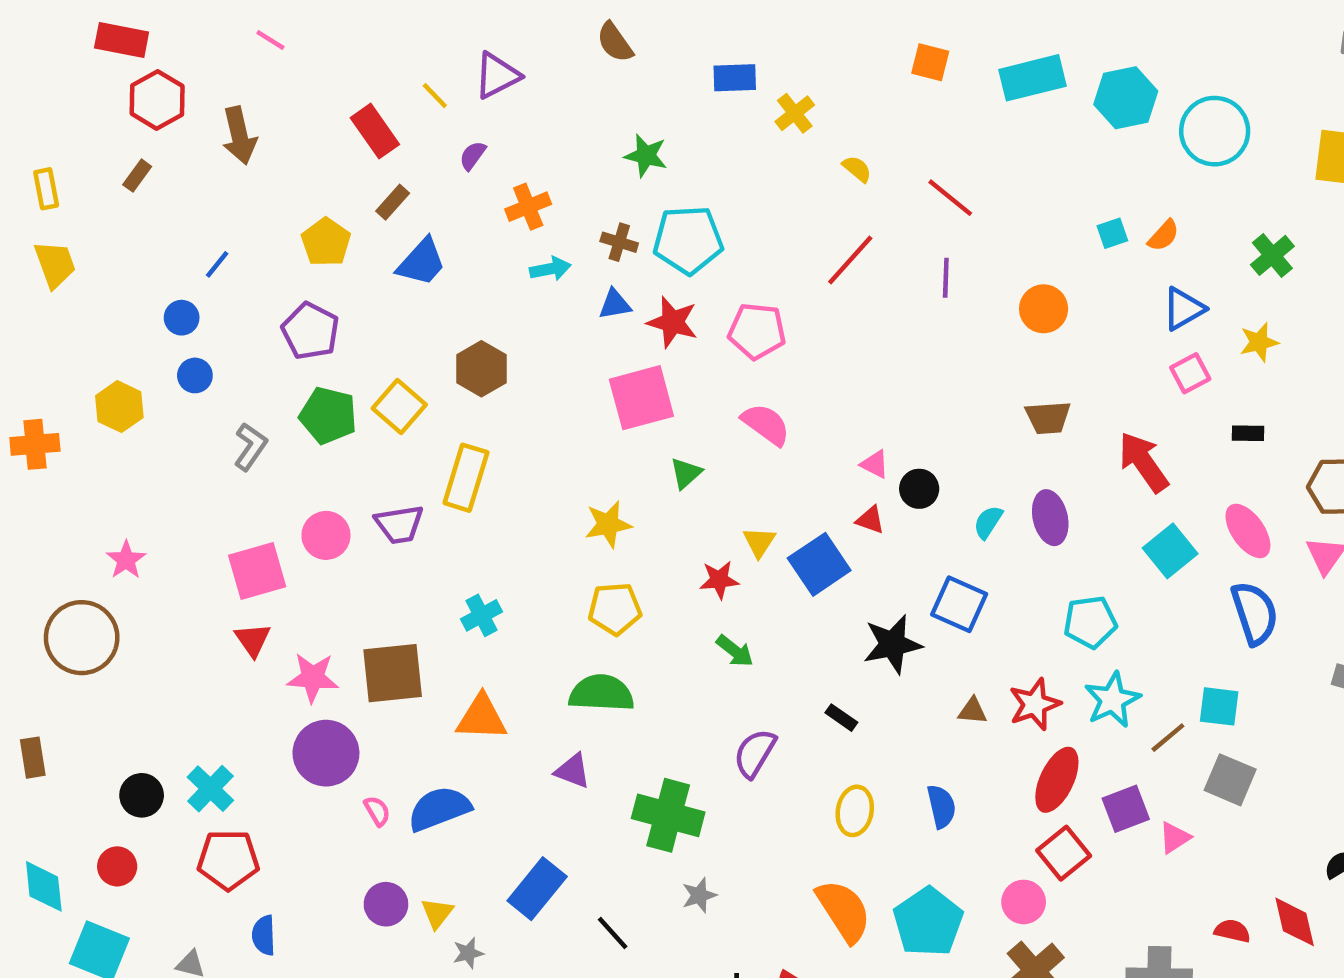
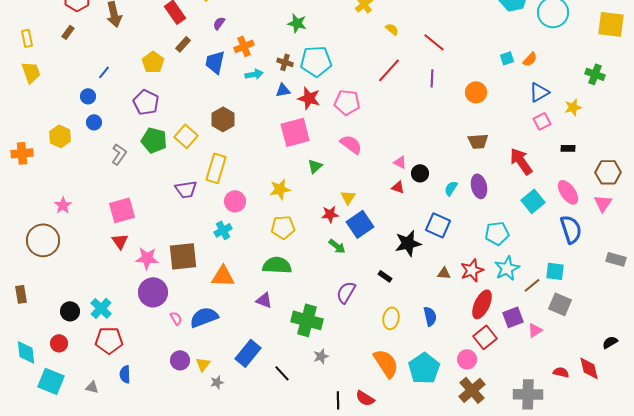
green cross: (1272, 255) -> (595, 74), moved, turned -30
blue trapezoid: (422, 262) -> (215, 62), moved, turned 150
pink circle: (326, 535) -> (235, 201), moved
blue square: (819, 564) -> (360, 224), moved

